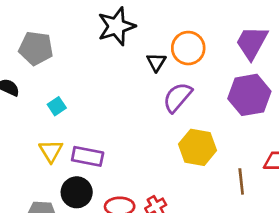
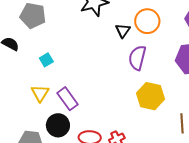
purple semicircle: (177, 97) -> (137, 58), turned -30
purple rectangle: (88, 156) -> (67, 99), turned 40

